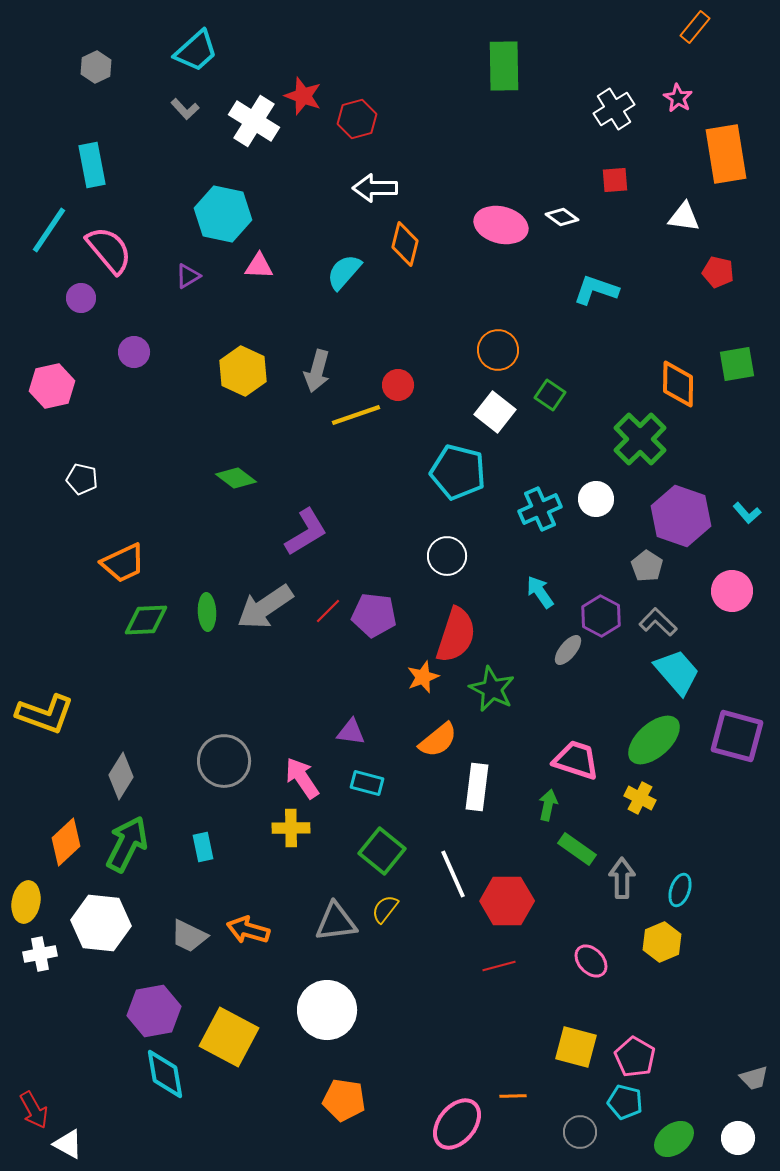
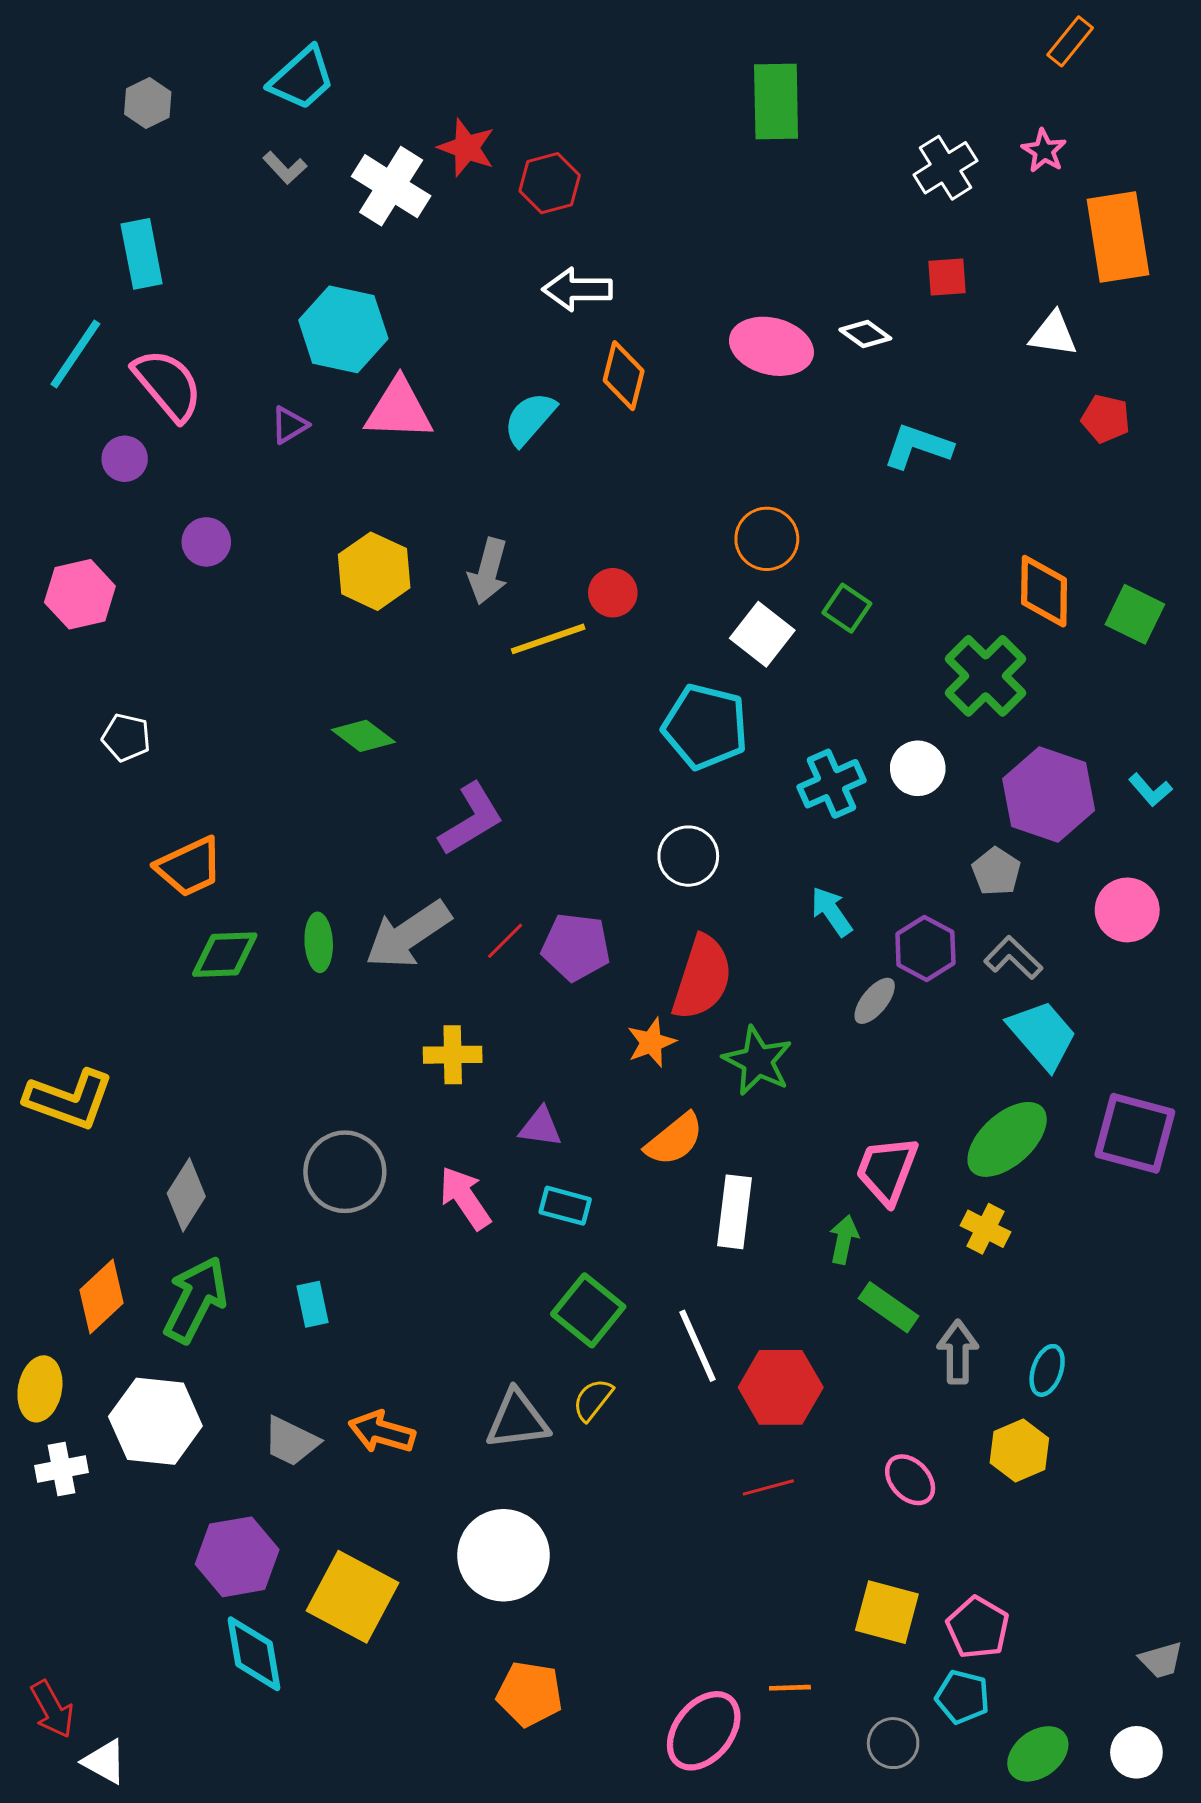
pink triangle: (259, 266) -> (399, 409), size x1.6
green square: (737, 364) -> (1135, 614), moved, turned 36
pink trapezoid: (576, 760) -> (887, 1170), turned -87
yellow cross: (291, 828) -> (453, 1055), moved

